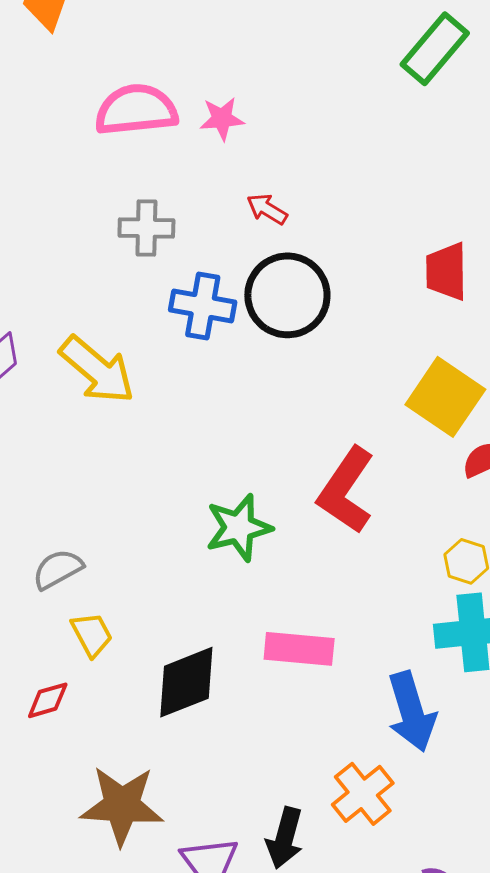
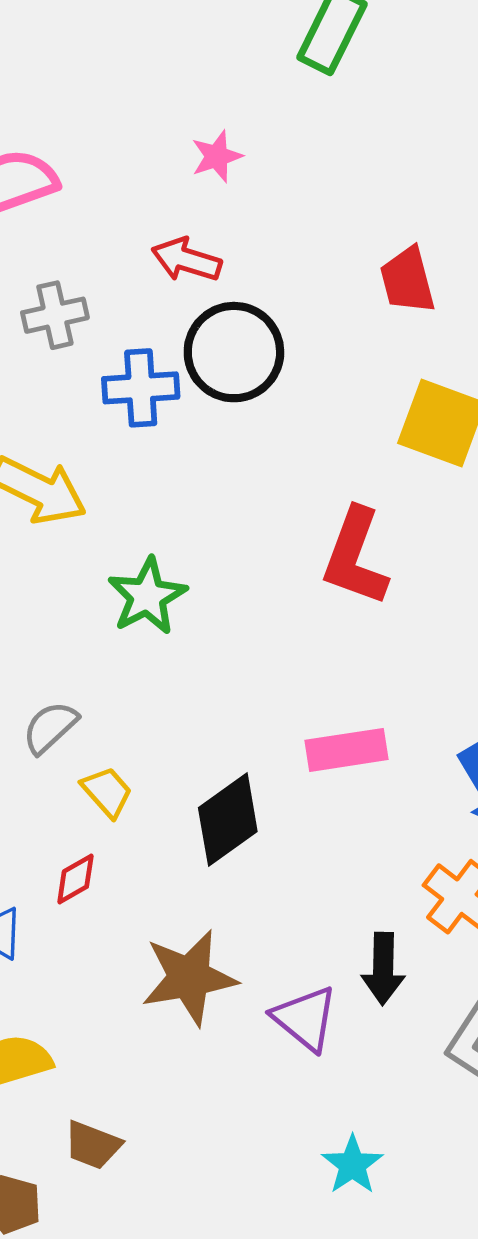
pink star: (222, 119) -> (217, 156), moved
red arrow: (267, 209) -> (186, 260), size x1.4
green star: (239, 528) -> (147, 596), moved

